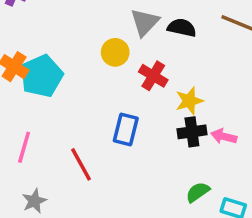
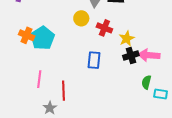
pink arrow: (224, 136) -> (149, 55), size x1.5
red line: (81, 164) -> (64, 91), moved, turned 36
green semicircle: (198, 192) -> (146, 82), moved, turned -32

